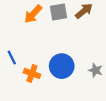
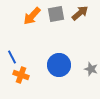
orange cross: (32, 73) -> (21, 75), moved

